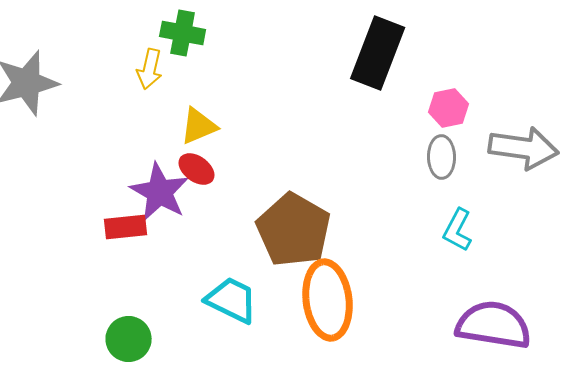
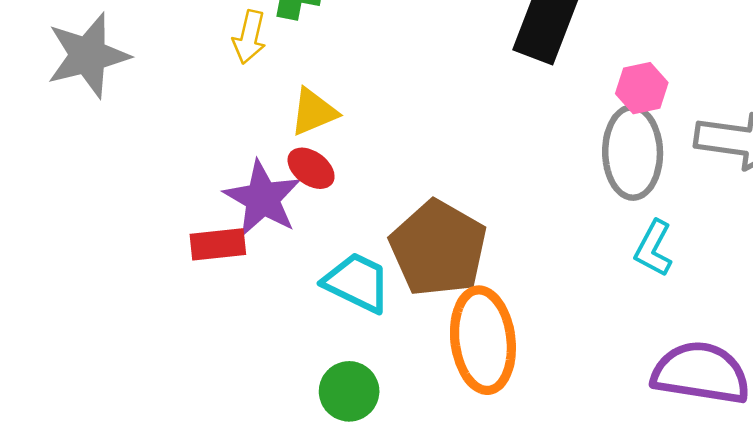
gray ellipse: (442, 157) -> (633, 153), size x1.6
cyan trapezoid: (232, 300) -> (357, 282), moved
green circle: (129, 339) -> (349, 391), moved

